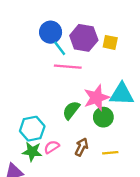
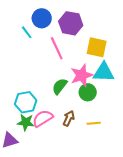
yellow square: (110, 42) -> (97, 47), moved, size x1.5
cyan line: (60, 48) -> (27, 32), moved
pink line: (68, 67) -> (57, 48), turned 60
pink semicircle: (52, 147) -> (43, 118), size x1.5

